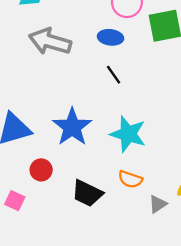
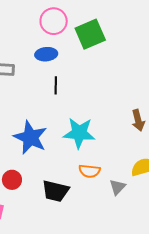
black line: (114, 75) -> (56, 85), turned 48

